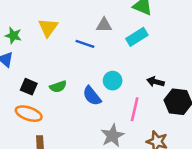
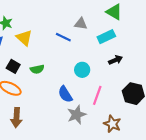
yellow triangle: (48, 28) -> (24, 38), moved, turned -30
black arrow: (155, 82) -> (116, 60), moved, turned 136
blue semicircle: (92, 96) -> (65, 94), moved

